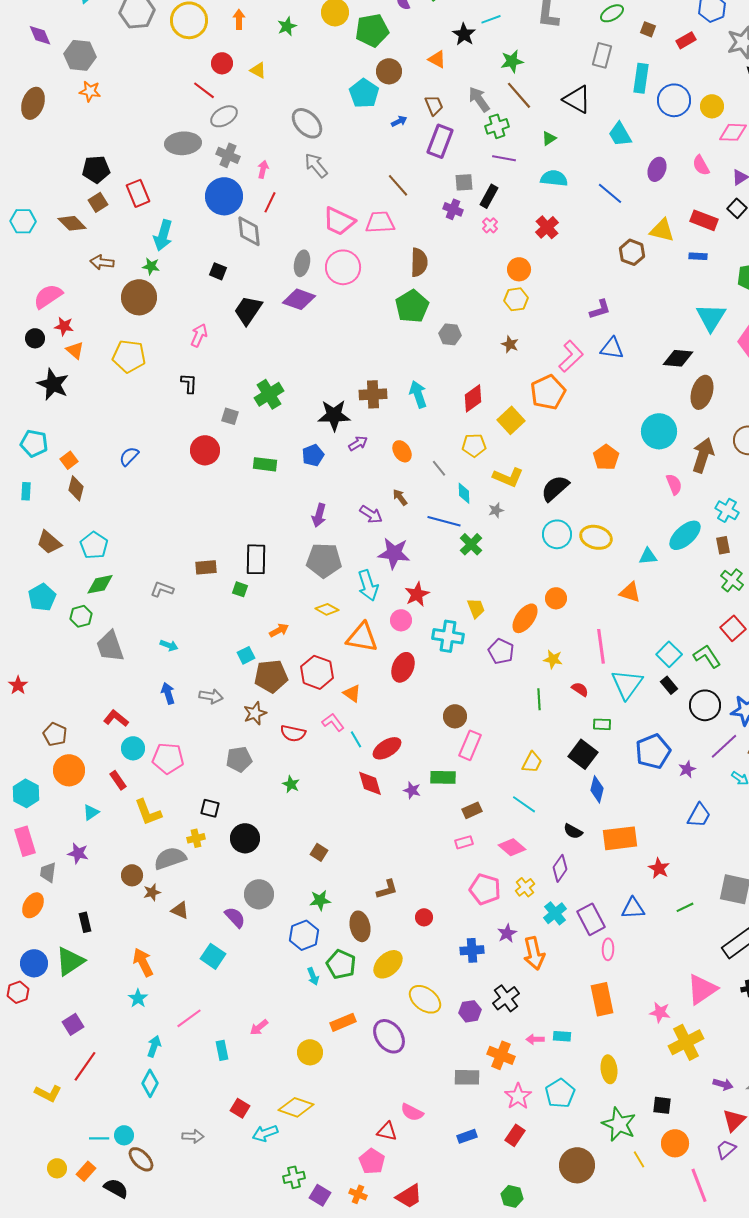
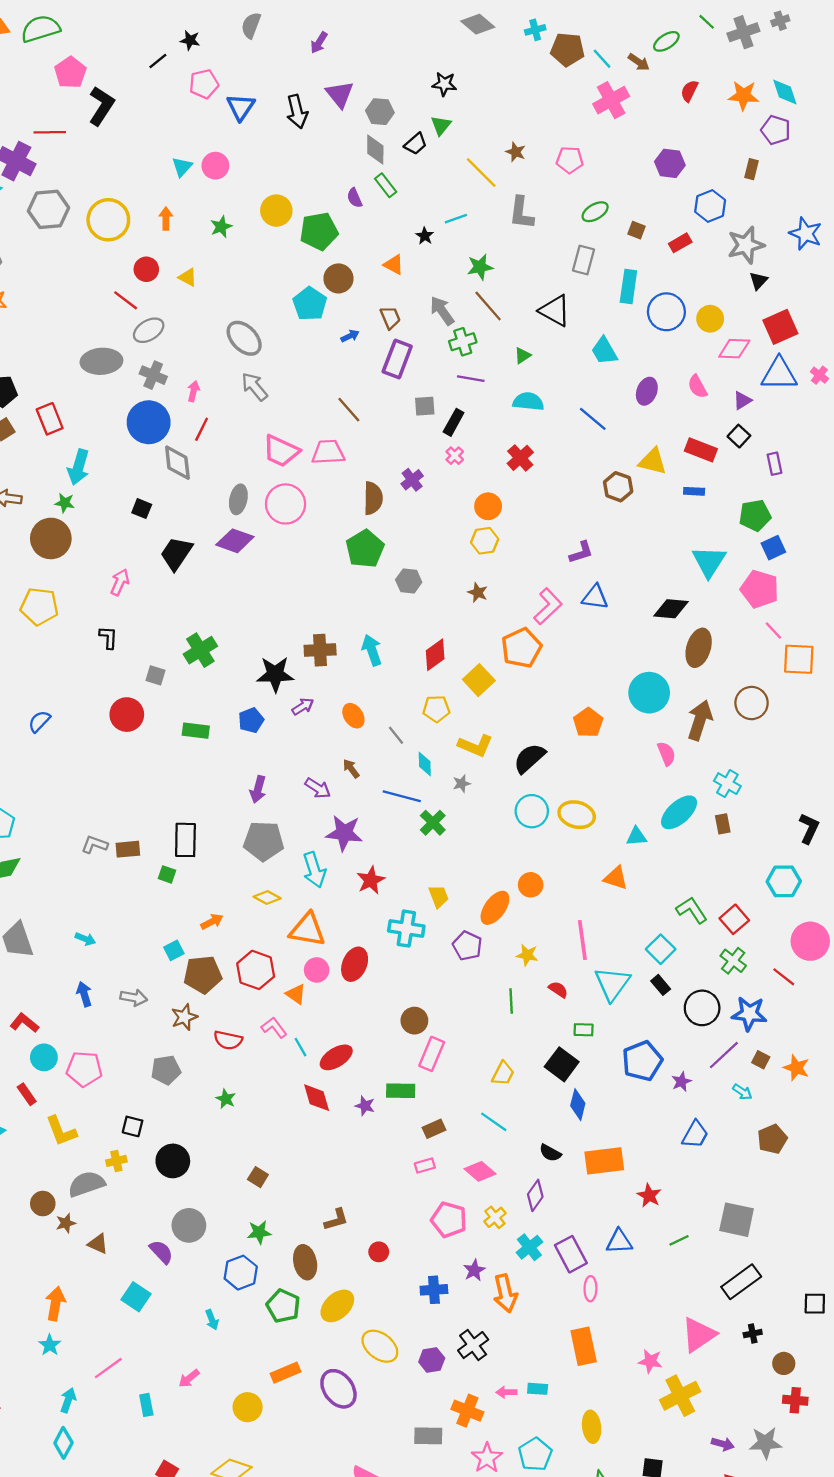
black star: (464, 34) -> (425, 236), size x0.7
purple cross: (453, 209) -> (412, 480), moved, turned 30
green cross: (732, 580) -> (733, 961), moved
gray L-shape: (162, 589) -> (95, 845), moved
pink circle: (401, 620) -> (317, 970), moved
green L-shape: (707, 656) -> (692, 910), moved
orange arrow: (143, 962) -> (55, 1304), turned 36
cyan arrow: (313, 976) -> (212, 1320), moved

